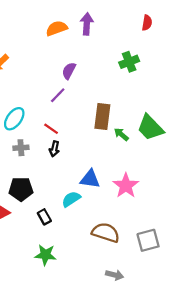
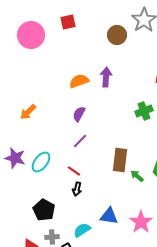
purple semicircle: (69, 71) -> (79, 114), moved
gray cross: (21, 148) -> (52, 237), moved
black pentagon: (21, 189) -> (44, 210), moved, turned 30
cyan semicircle: (71, 199) -> (82, 230), moved

